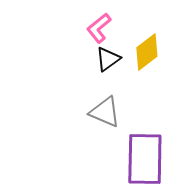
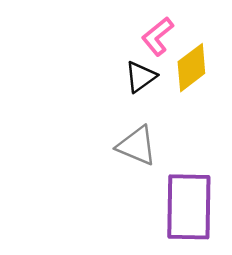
pink L-shape: (99, 28) -> (158, 36), moved

